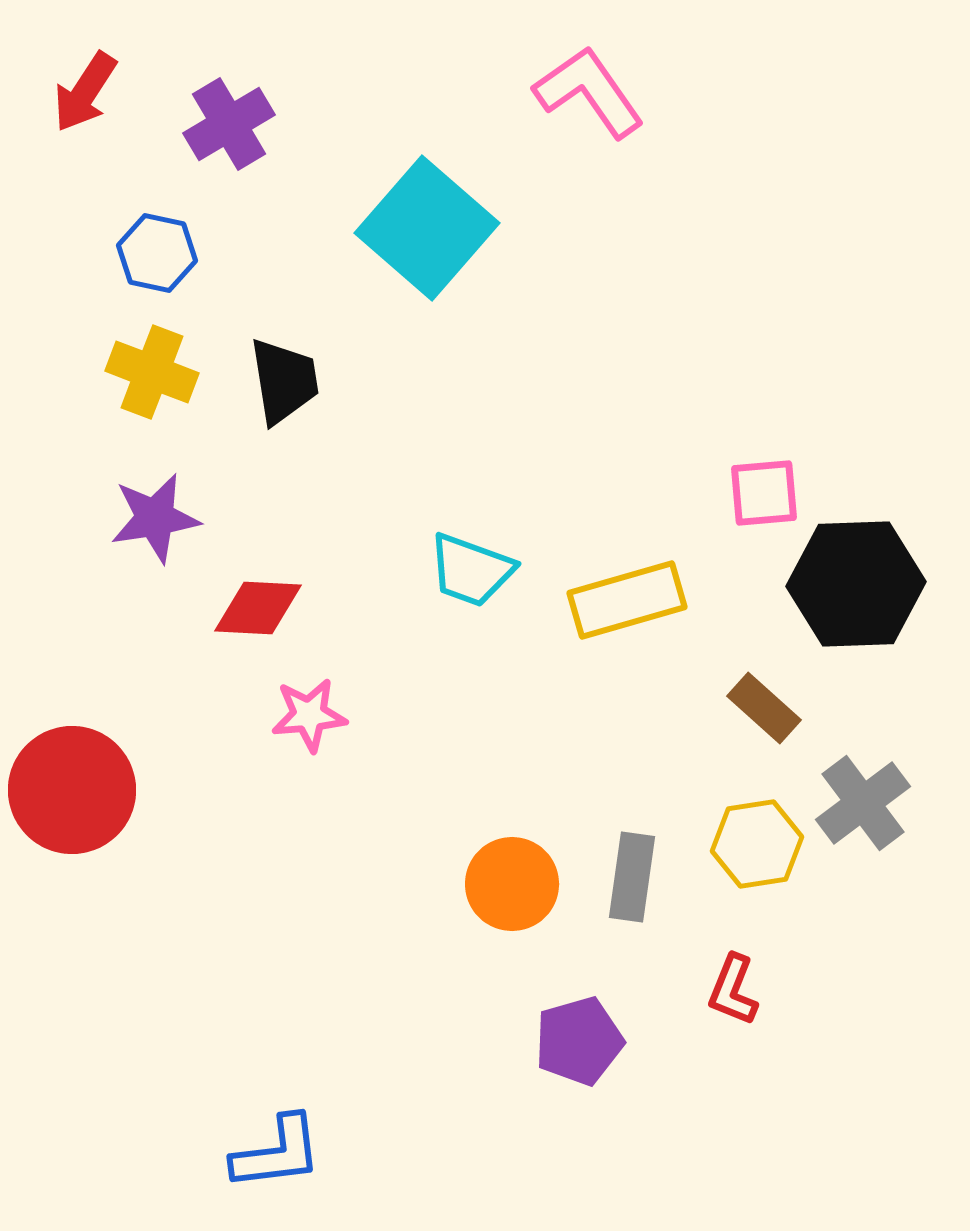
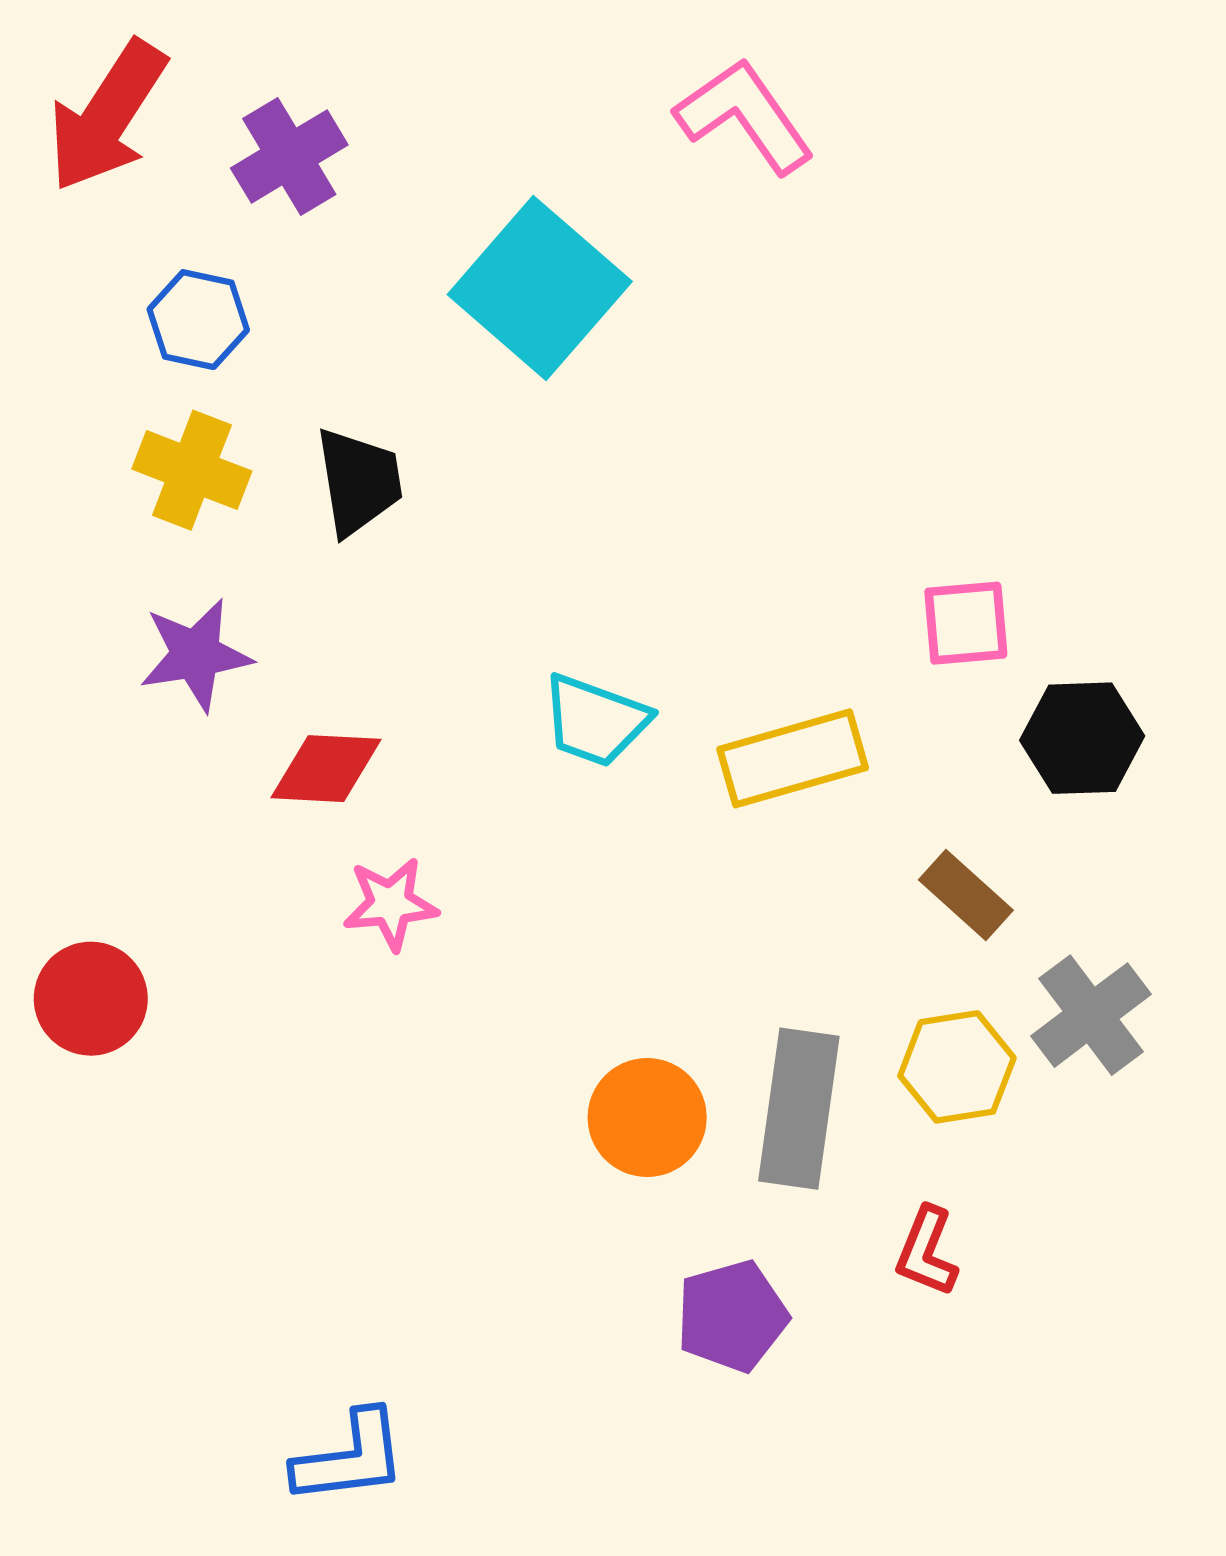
red arrow: (85, 92) -> (107, 116), size x1.5
black hexagon: (856, 584) -> (1082, 738), size x0.7
red circle: (72, 790) -> (91, 999), size x0.7
gray rectangle: (632, 877) -> (799, 1109), size x1.4

